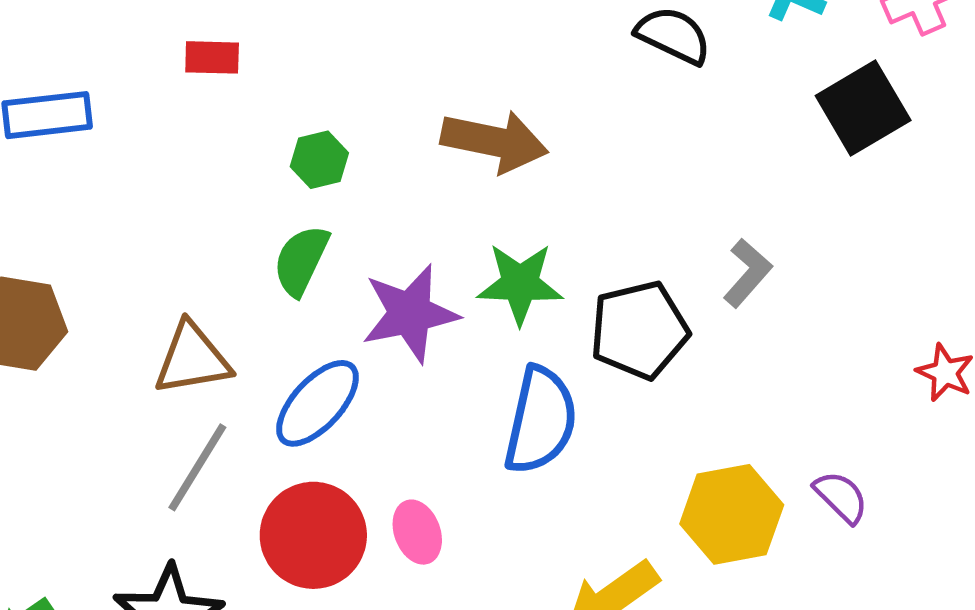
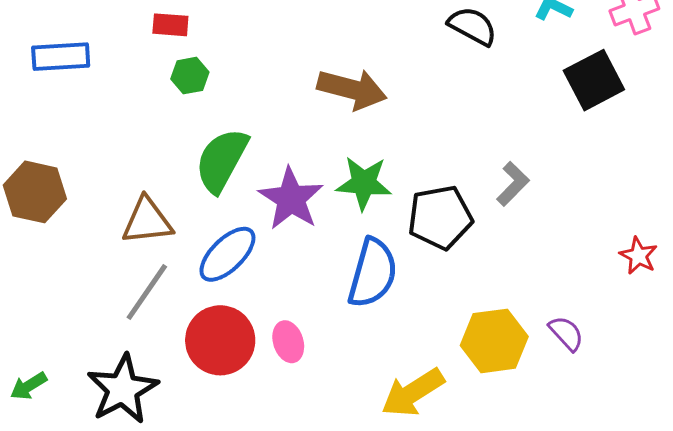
green hexagon: (319, 160) -> (190, 76), moved
green semicircle: (301, 260) -> (222, 160), size x1.4
purple star: (410, 313) -> (291, 199), turned -30

